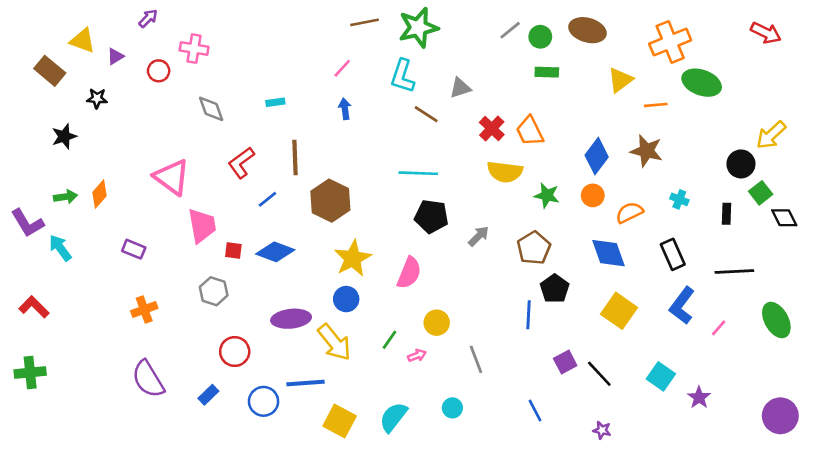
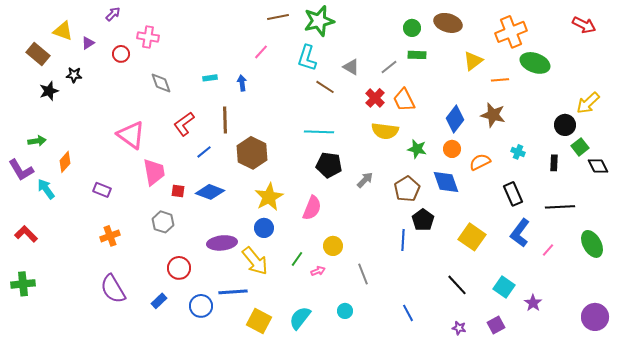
gray line: (510, 30) -> (389, 67), moved
gray triangle: (460, 88) -> (351, 67), turned 48
blue arrow: (345, 109) -> (242, 83), moved
black star: (64, 136) -> (49, 91), moved
orange diamond: (100, 194) -> (65, 162), moved
green arrow: (65, 197) -> (37, 141), moved
blue diamond: (608, 253) -> (446, 182), moved
purple square: (565, 362) -> (496, 325), moved

